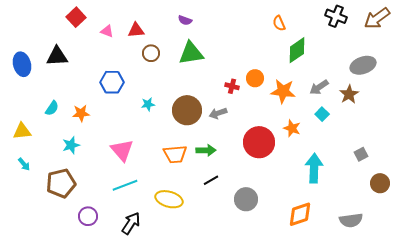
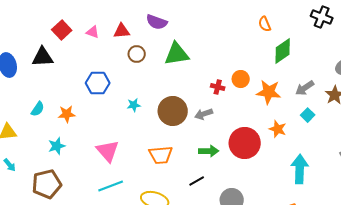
red square: (76, 17) -> (62, 30), moved
purple semicircle: (185, 20) -> (157, 22), moved, size x1.5
green arrow: (206, 150) -> (209, 151), moved

